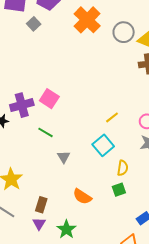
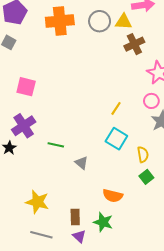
orange cross: (87, 20) -> (60, 21), turned -32
pink square: (49, 99) -> (26, 87), moved
green star: (66, 229) -> (103, 222), moved

